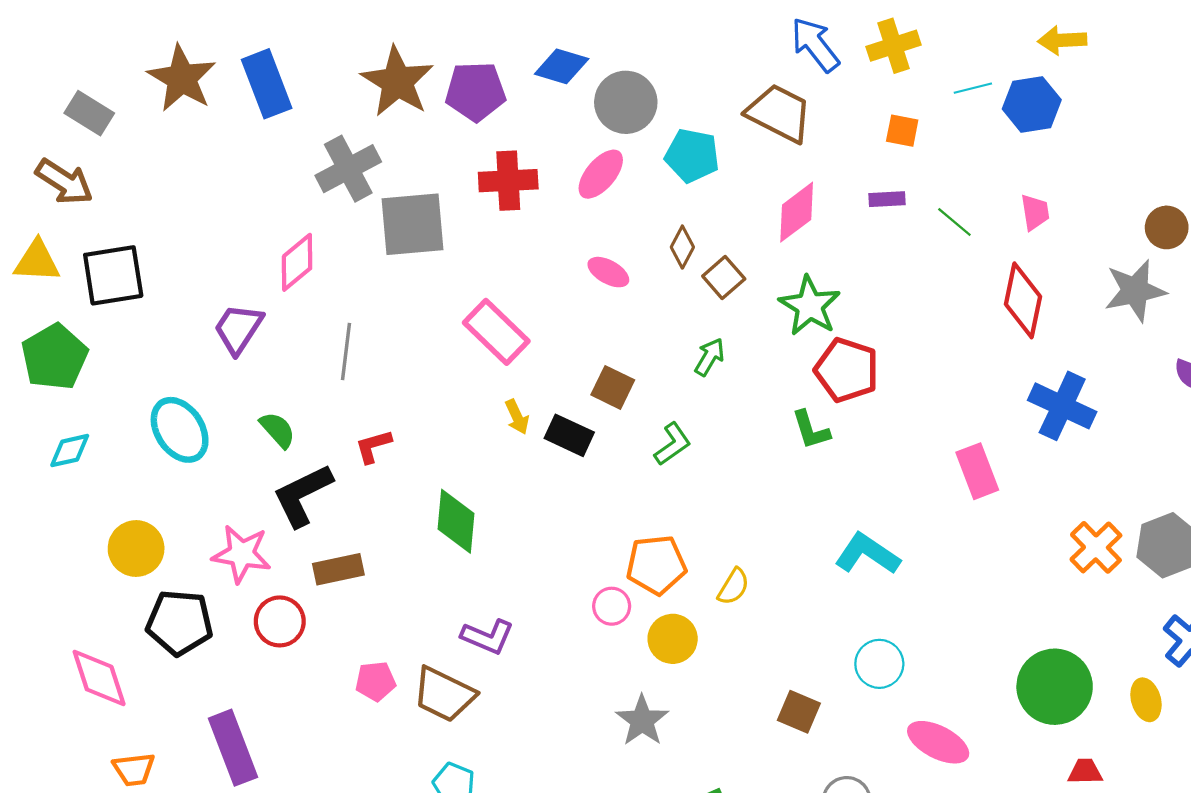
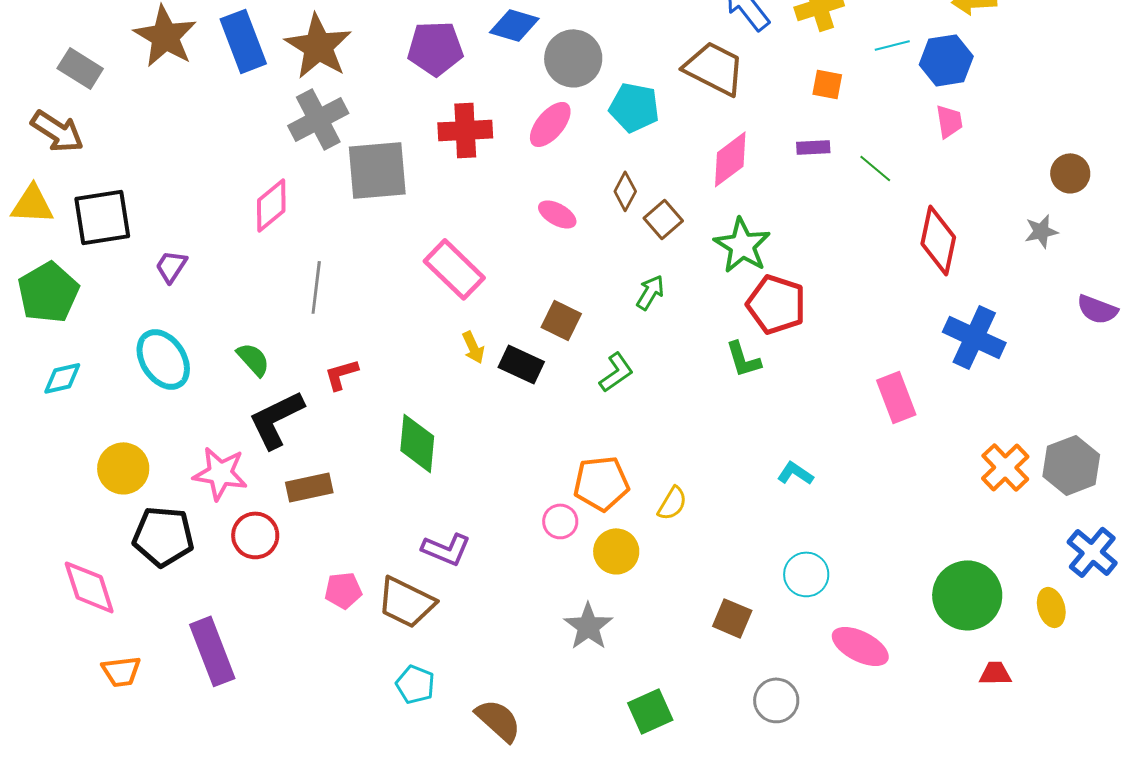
brown star: (397, 82) -> (318, 46), moved
pink trapezoid: (1035, 212) -> (949, 121), moved
gray star: (1135, 291) -> (1041, 231), size x0.6
purple trapezoid: (238, 329) -> (171, 266), moved, size x0.7
cyan L-shape: (867, 554) -> (795, 473), size x0.6

